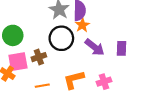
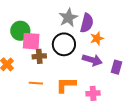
orange star: (82, 25) -> (97, 38), moved
purple arrow: (95, 47) -> (92, 60), turned -36
pink square: (18, 62) -> (31, 41), moved

